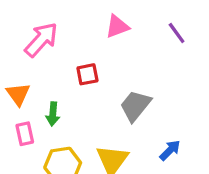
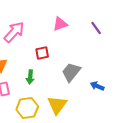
green arrow: (53, 114) -> (30, 77), moved
blue arrow: (170, 150) -> (97, 86), moved, turned -112

